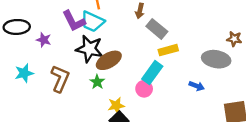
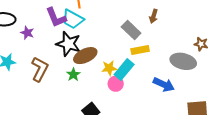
brown arrow: (140, 11) -> (154, 16), moved
blue arrow: (197, 86) -> (164, 85), size x1.5
yellow star: (116, 105) -> (109, 68), moved

